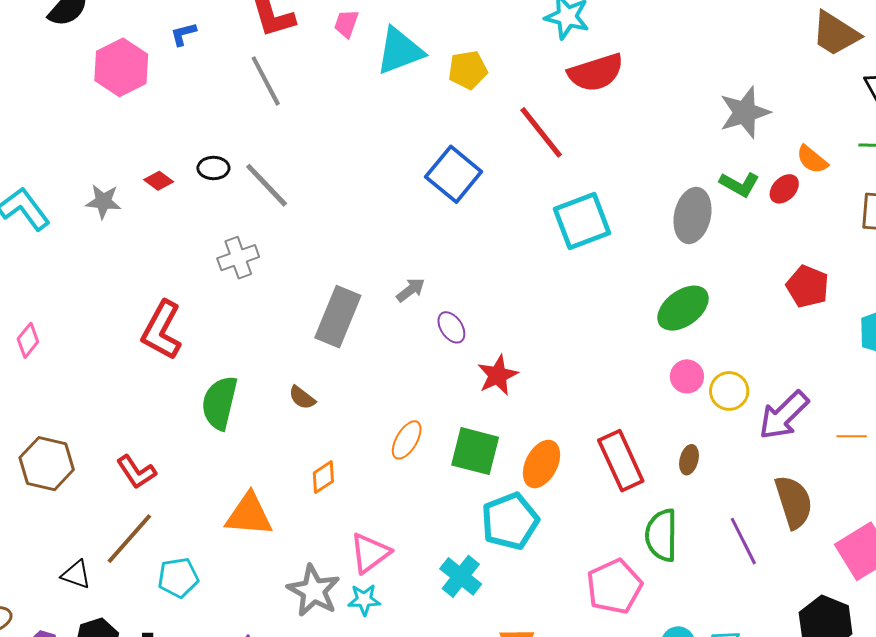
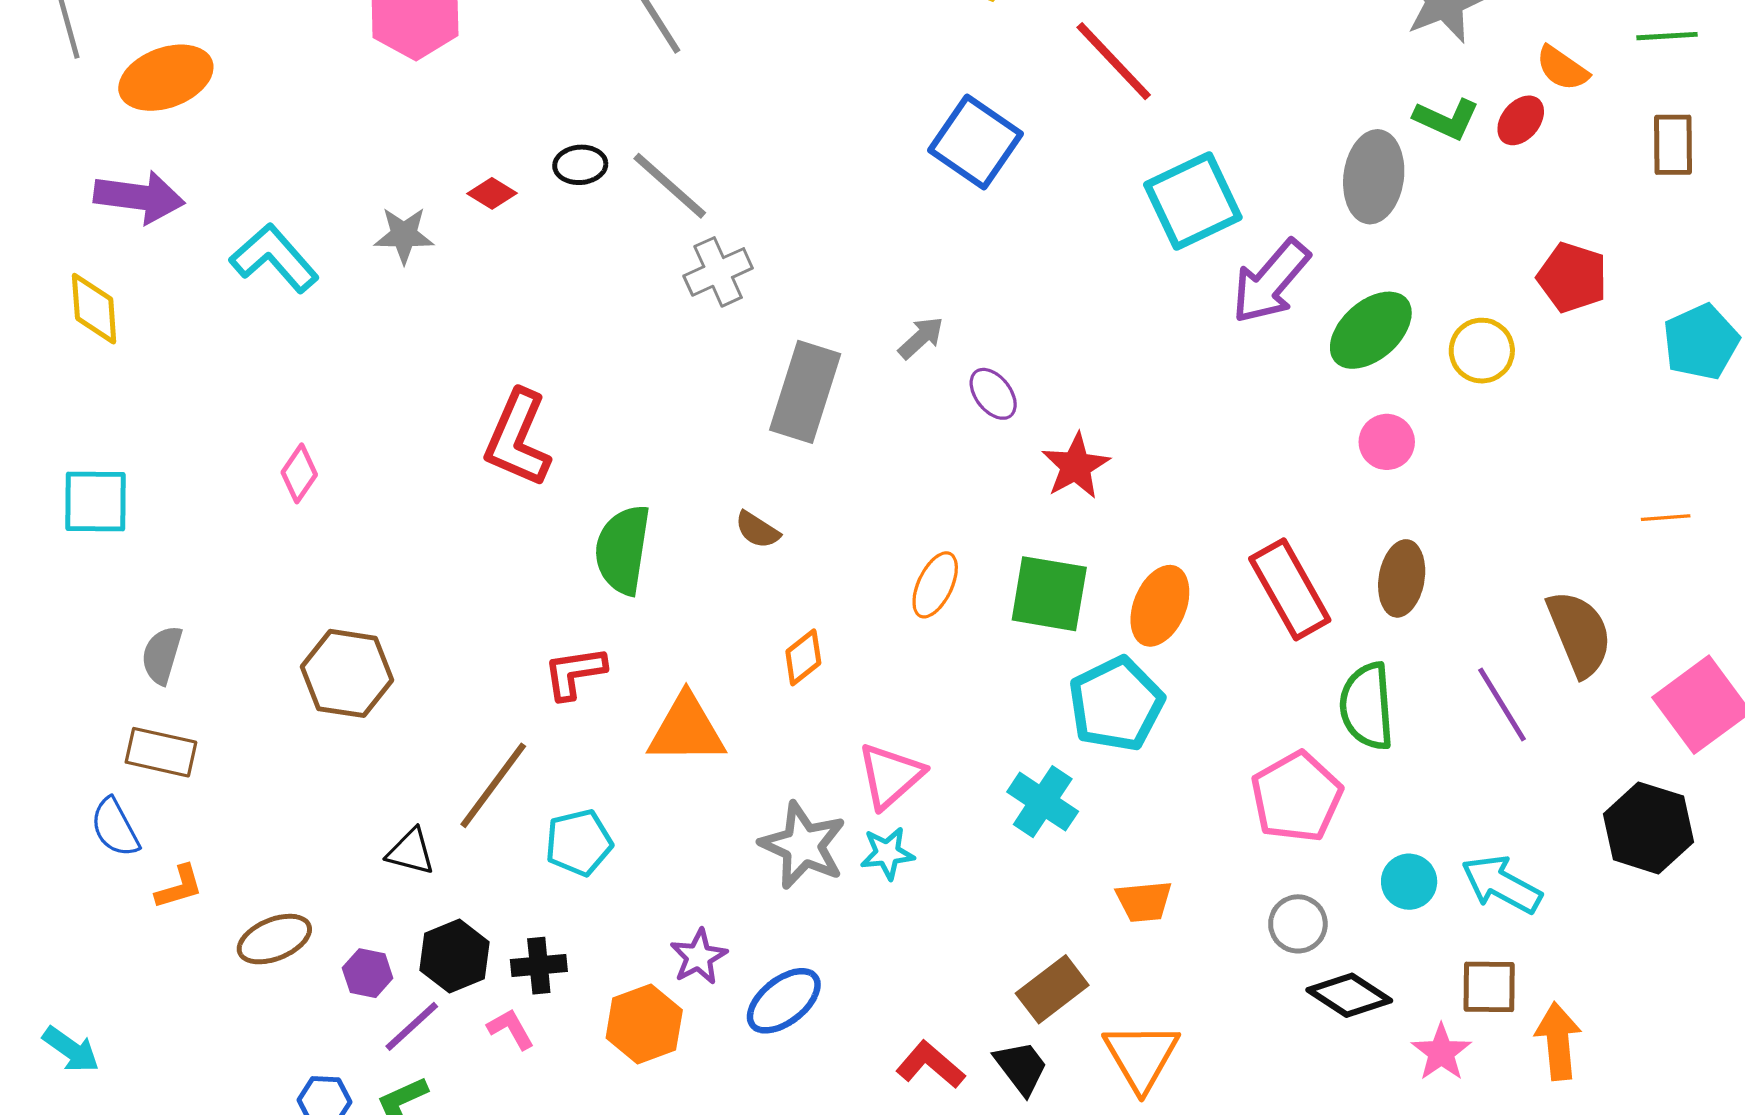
gray cross: (238, 258) -> (718, 272), moved
yellow circle: (729, 391) -> (1482, 351), moved
purple arrow: (784, 415) -> (1271, 282), moved
brown ellipse: (689, 460) -> (1402, 578), size x1.5
red L-shape: (136, 472) -> (575, 673), moved, turned 120

